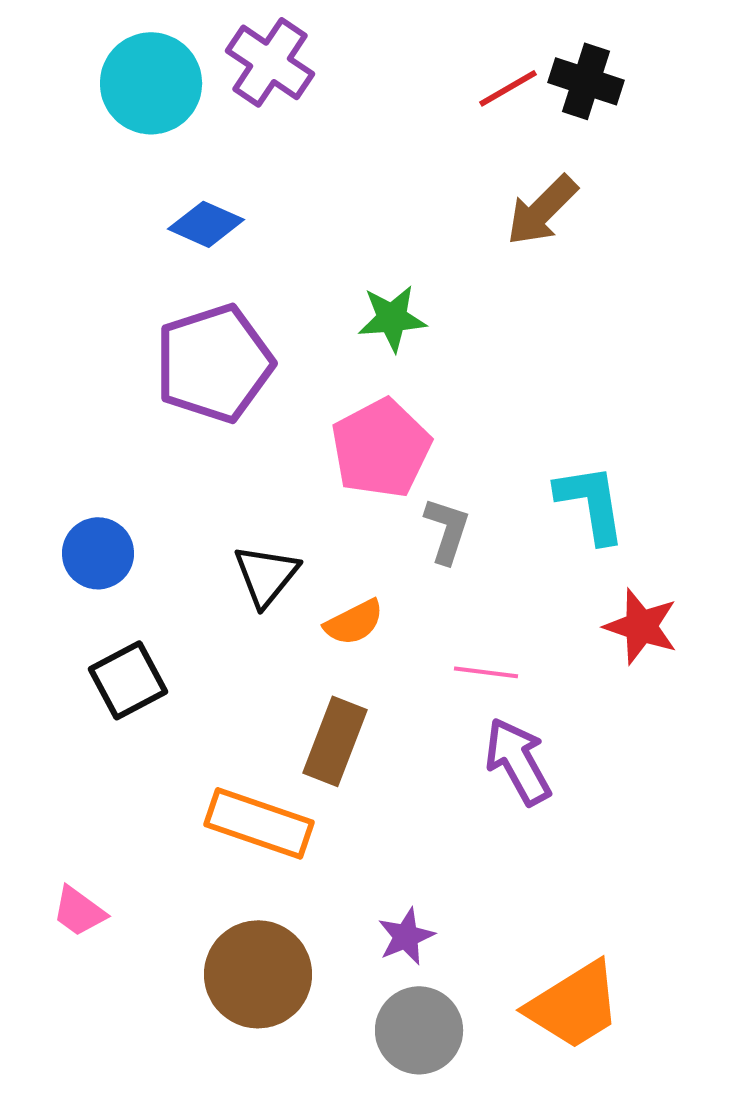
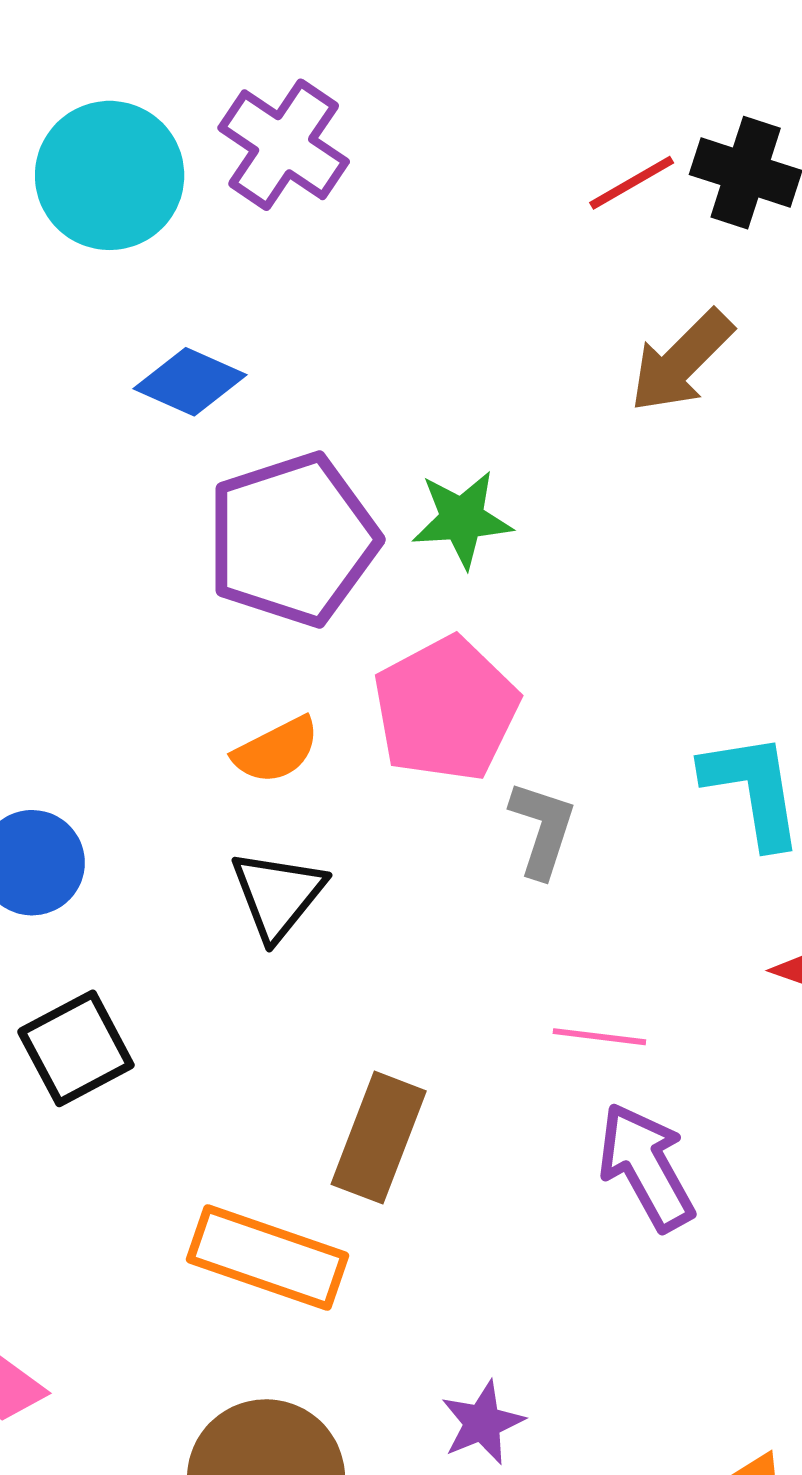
purple pentagon: (214, 363) -> (292, 540), moved
orange semicircle: (354, 622) -> (276, 750), moved

